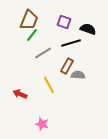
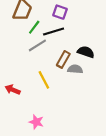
black semicircle: (88, 29) -> (86, 52), moved
green line: (32, 35) -> (34, 27), moved
black line: (71, 43) -> (54, 31), moved

